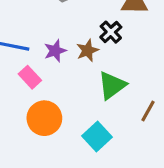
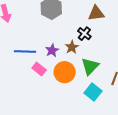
orange circle: (44, 118) -> (65, 72), moved
cyan square: (97, 136) -> (93, 92), moved

